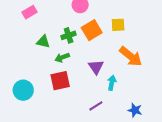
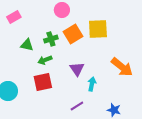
yellow square: (118, 25) -> (98, 29), size x1.5
orange arrow: (131, 56) -> (122, 67), moved

